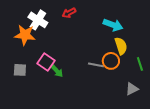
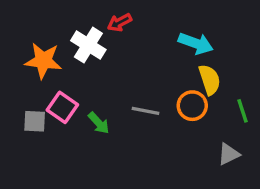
white cross: (38, 20) -> (88, 45), moved
pink square: (46, 62) -> (62, 107), moved
gray line: (96, 65) -> (145, 111), moved

